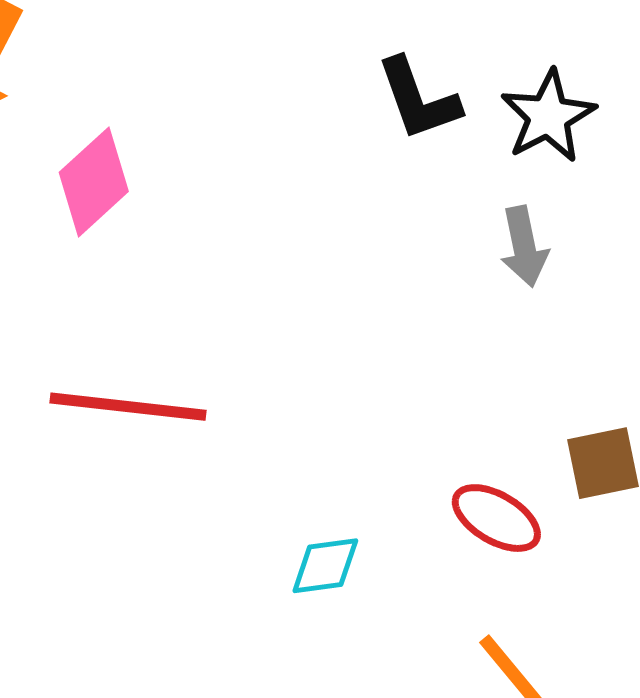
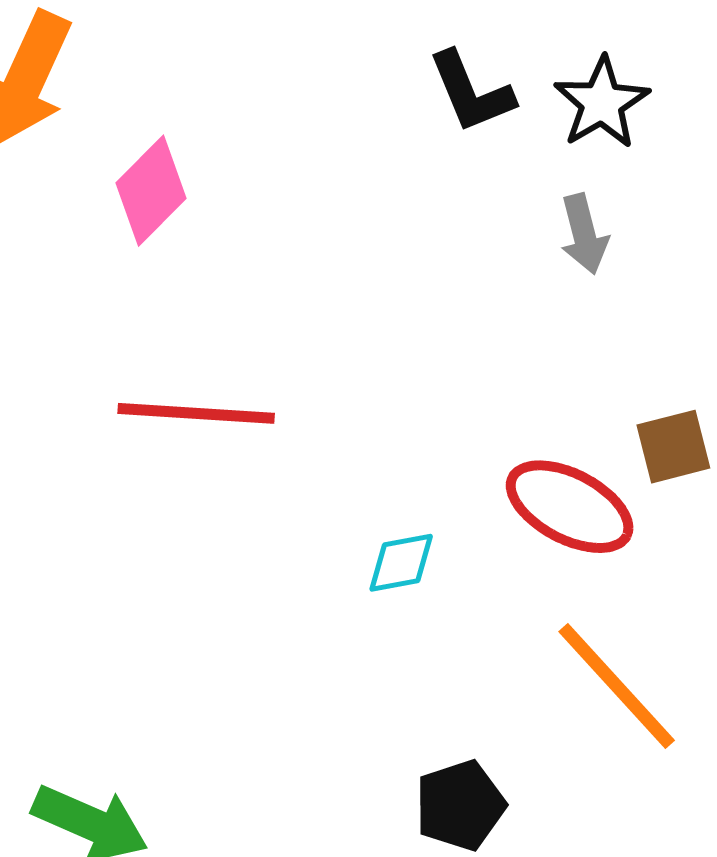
red ellipse: (496, 518) -> (570, 507), size x1.4

